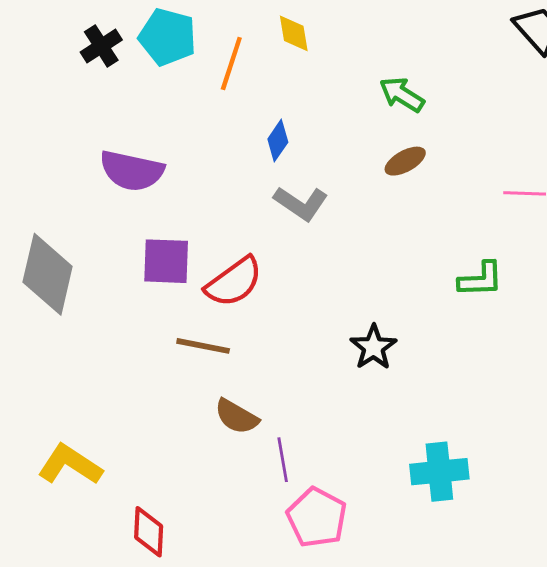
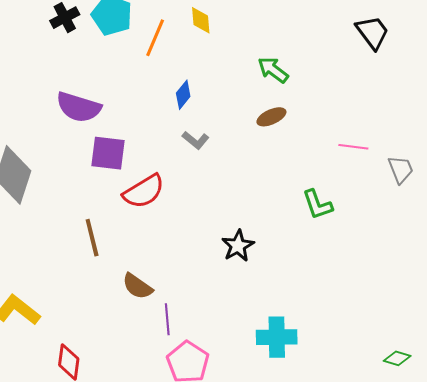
gray L-shape: (301, 203) -> (196, 140), size x0.7
purple square: (166, 261) -> (108, 153), moved
green L-shape: (481, 279) -> (317, 205), turned 68
brown line: (203, 346) -> (92, 238), moved, turned 60

